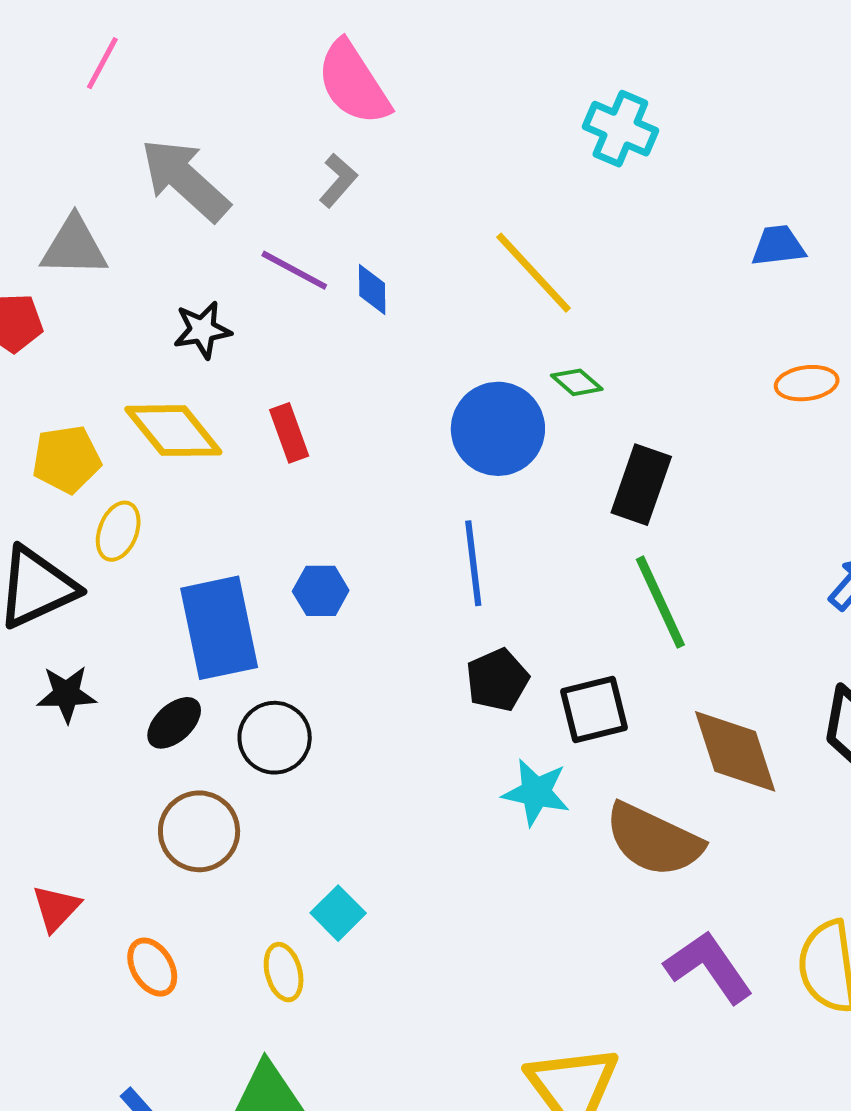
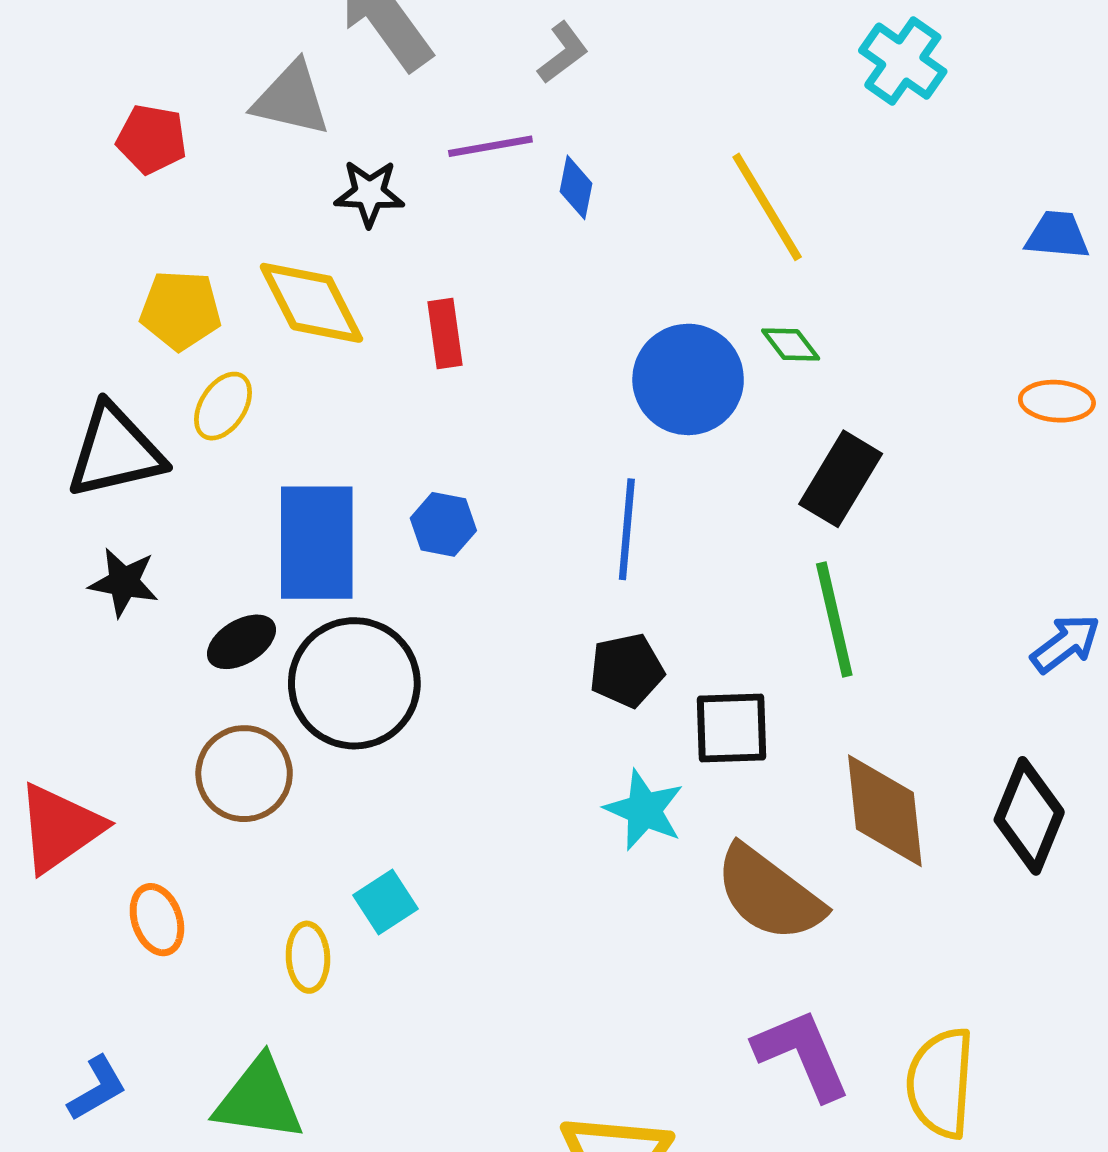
gray triangle: (74, 247) -> (291, 99), moved
purple line: (294, 270) -> (490, 146), turned -50
black circle: (275, 738) -> (354, 683), size x1.5
red triangle: (56, 908) -> (60, 828), size x1.6

